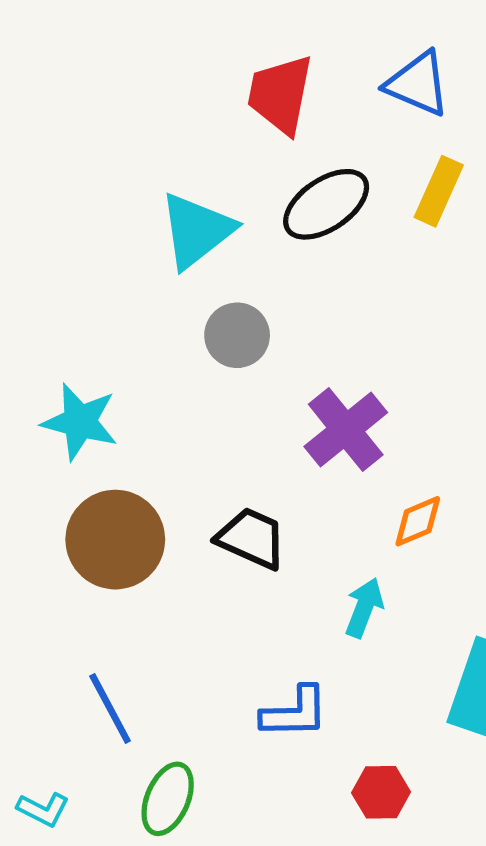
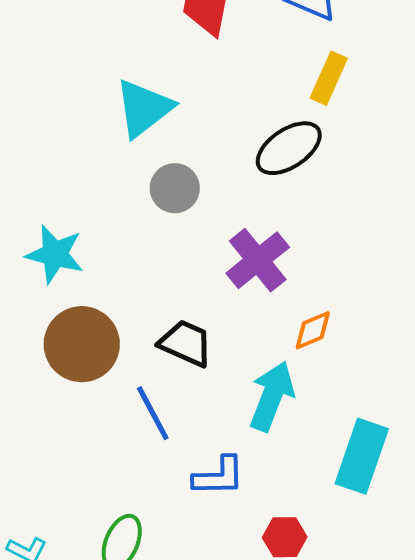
black ellipse: (326, 204) -> (289, 148), moved
cyan arrow: (364, 608) -> (272, 396), size x1.5
blue line: (110, 708) -> (153, 413), moved

